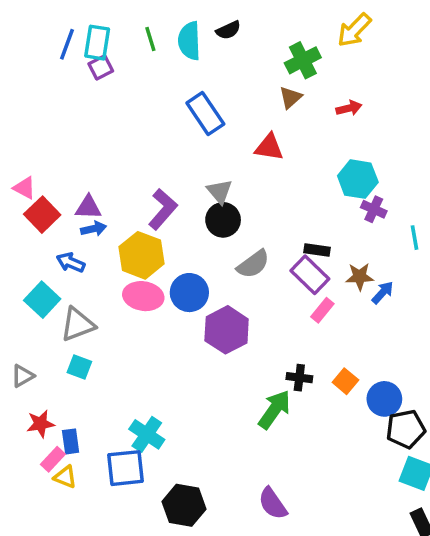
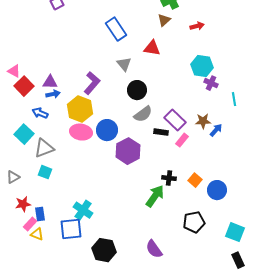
gray triangle: (220, 191) -> (124, 64), moved
black circle: (223, 220) -> (137, 90), moved
black rectangle: (317, 250) -> (161, 132), moved
black pentagon: (406, 429) -> (194, 222), moved

